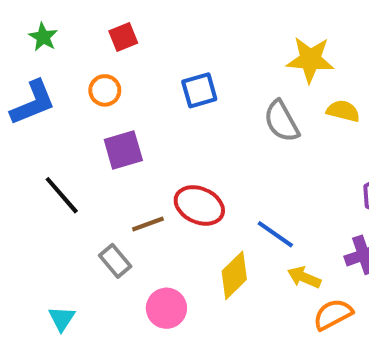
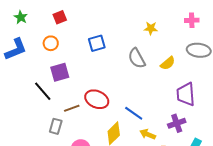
yellow star: (310, 60) -> (151, 28), size x0.6
yellow semicircle: (343, 111) -> (168, 63), moved, turned 126
black line: (62, 195) -> (43, 91), moved
gray rectangle: (115, 261) -> (56, 126), turned 56

